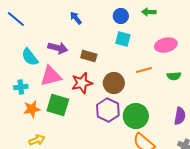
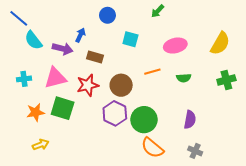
green arrow: (149, 12) -> (158, 11), turned -48
blue circle: (121, 16) -> (107, 15), moved
blue arrow: (76, 18) -> (80, 35), moved, turned 64
cyan semicircle: (30, 57) -> (33, 40), moved
cyan cross: (21, 87) -> (24, 79), moved

